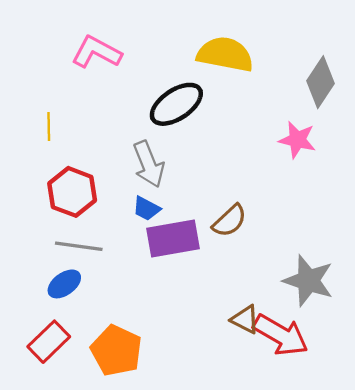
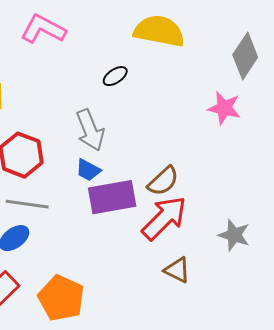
black ellipse: (176, 104) -> (115, 76), size x0.5
gray star: (308, 281) -> (234, 235), size x0.7
red arrow: (281, 335) -> (164, 218), moved, turned -75

